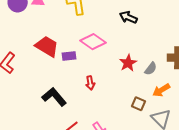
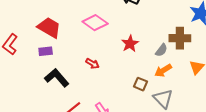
purple rectangle: (69, 56) -> (46, 51), moved
gray semicircle: (151, 69) -> (161, 50), moved
red arrow: (90, 83) -> (92, 64), turned -48

